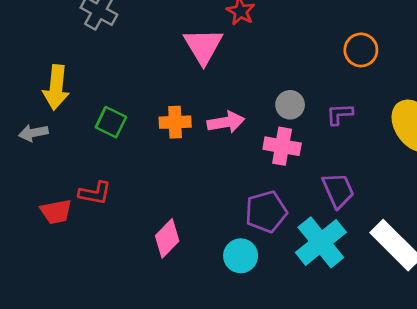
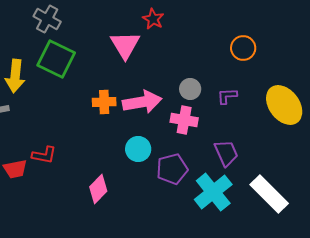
green square: (111, 122) -> (56, 59), moved, size x1.6
pink arrow: (226, 122) -> (142, 102), size x1.4
cyan circle: (241, 256) -> (138, 149), moved

